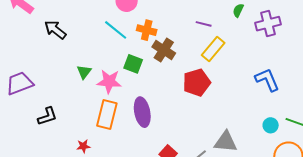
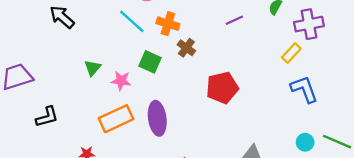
purple line: (204, 24) -> (234, 20), turned -42
yellow rectangle: (213, 49) -> (291, 53), moved, size x0.7
brown cross: (164, 50) -> (186, 48), size x0.7
pink star: (109, 82) -> (121, 81), size x0.7
orange rectangle: (107, 114) -> (116, 119), turned 48

